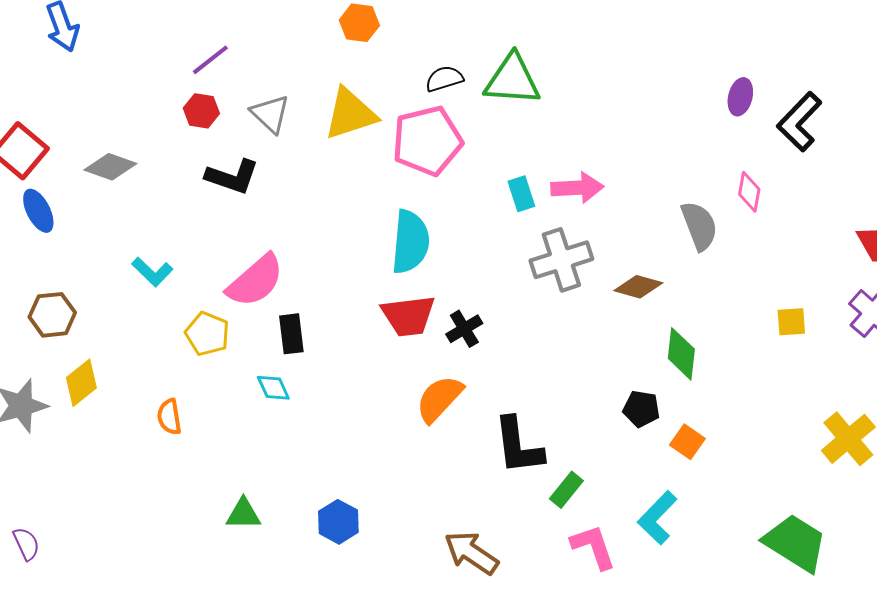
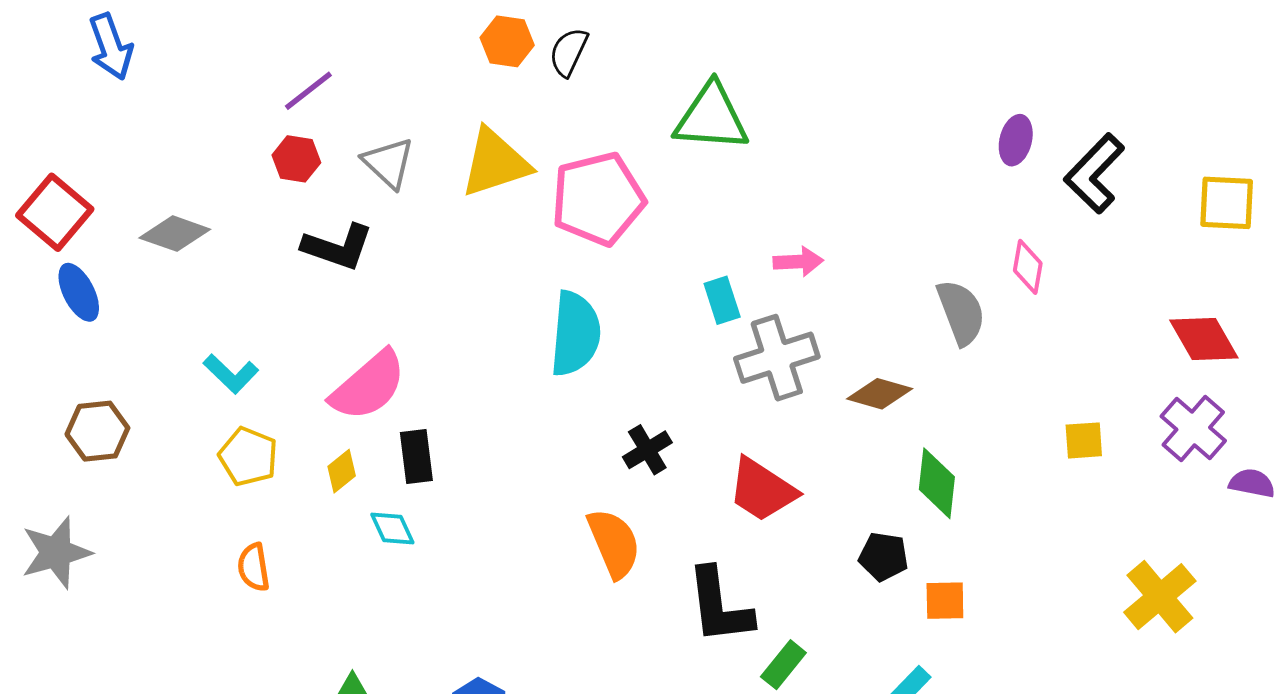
black semicircle: (444, 79) -> (569, 52), moved, turned -48
pink arrow: (577, 188) -> (798, 262), size x0.7
cyan rectangle: (521, 194) -> (722, 300), moved
red trapezoid: (408, 316) -> (762, 490), moved, turned 40
yellow pentagon: (207, 334) -> (248, 456), moved
yellow diamond: (81, 383) -> (342, 471), moved, size x0.7
orange semicircle: (439, 399) -> (614, 543), turned 114
orange square: (687, 442) -> (945, 601), turned -36

